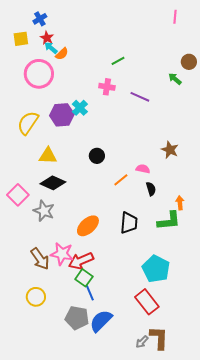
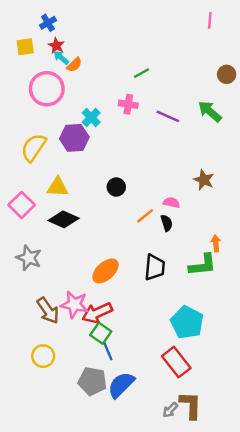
green arrow: (175, 79) -> (210, 111), moved, size x1.5
cyan cross: (80, 108) -> (91, 117), moved
black semicircle: (151, 189) -> (167, 223), moved
pink square: (18, 195) -> (22, 205), moved
gray star: (44, 211) -> (29, 258), moved

